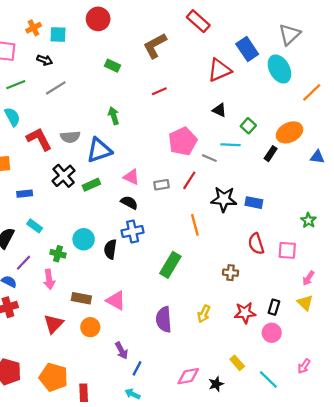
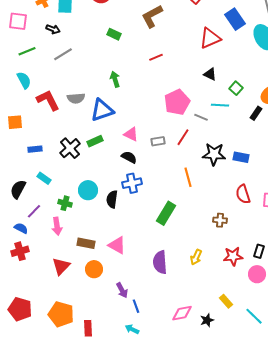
black cross: (64, 176) -> (70, 148), moved
blue line: (137, 368) -> (136, 306), turned -48

